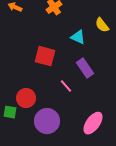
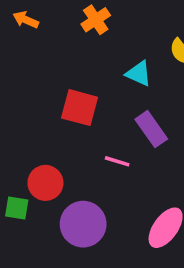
pink line: (66, 86) -> (117, 161), turned -32

